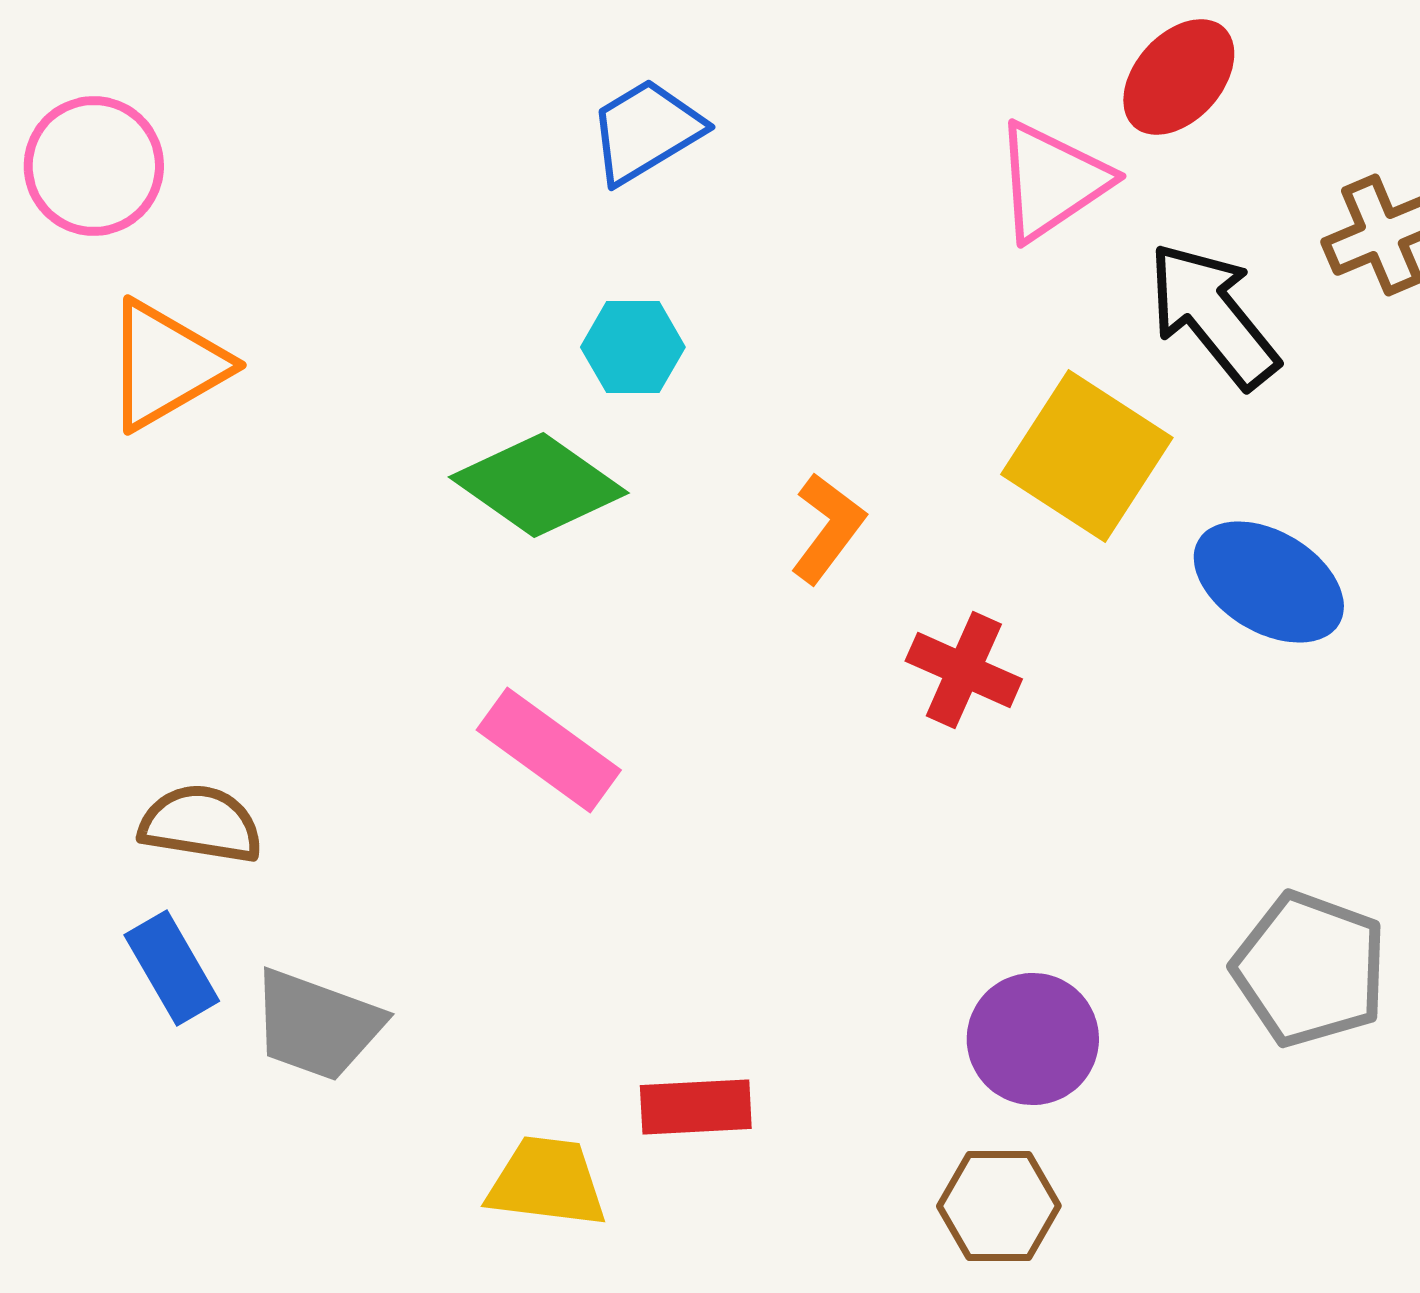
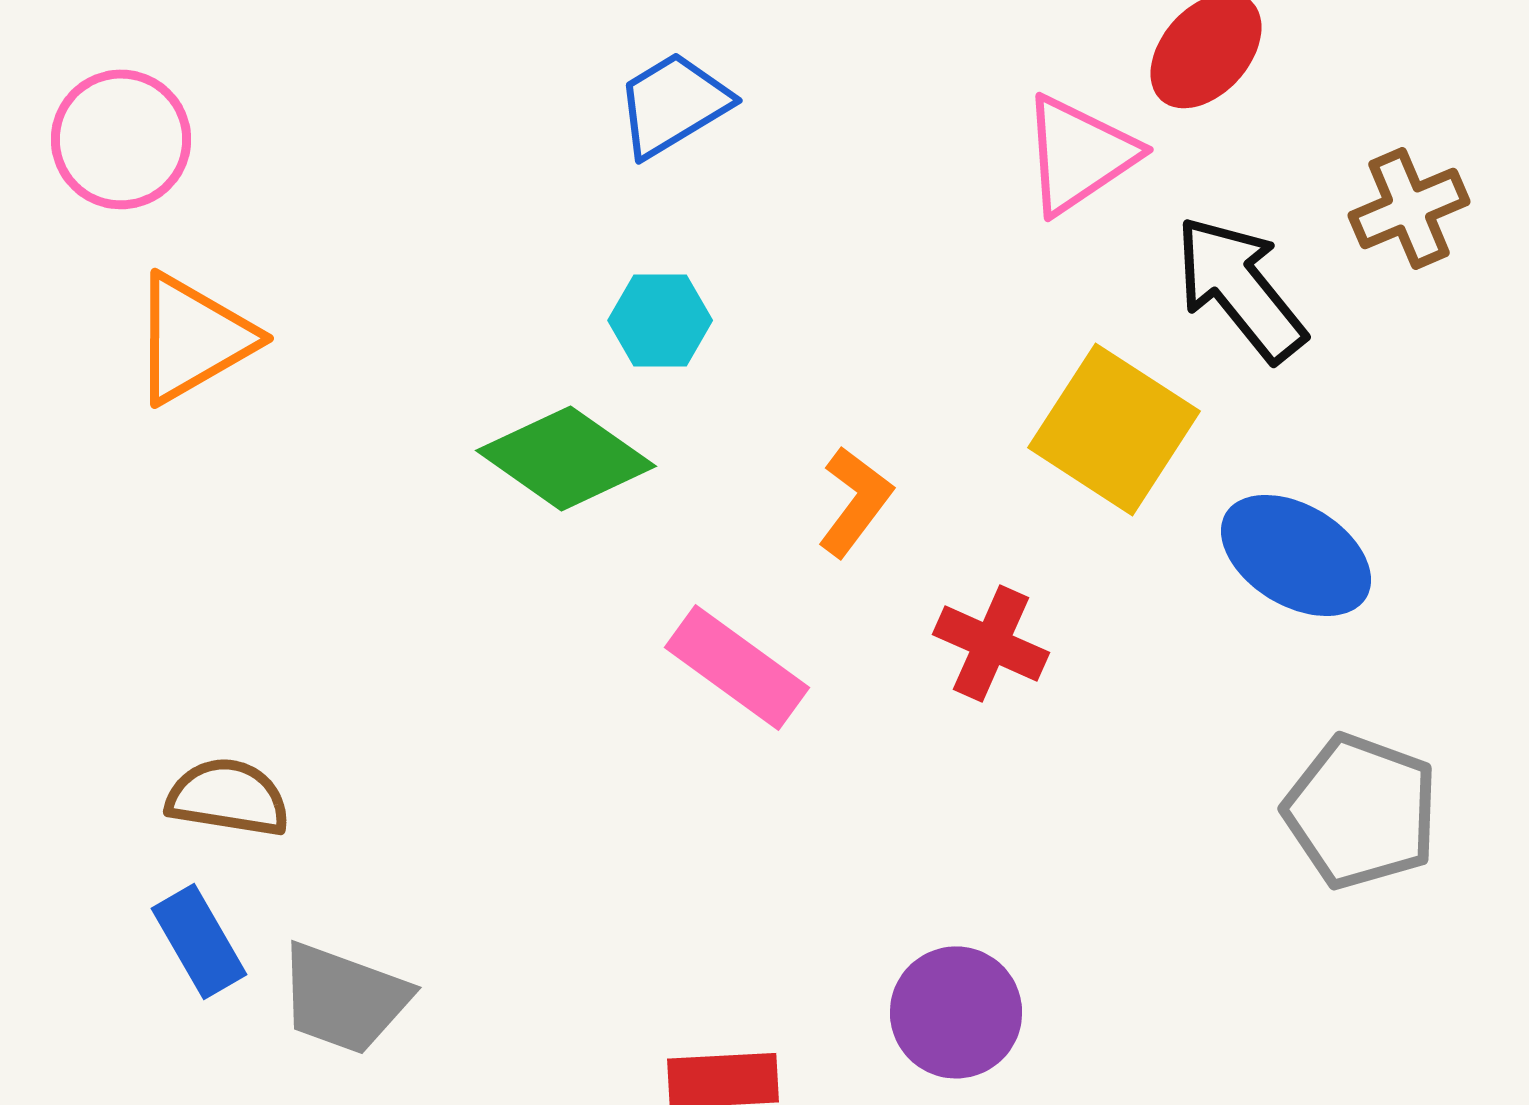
pink rectangle: (549, 750) -> (737, 667), moved
gray pentagon: (1310, 969) -> (1361, 811), moved
purple circle: (1033, 1039) -> (956, 1012), moved

